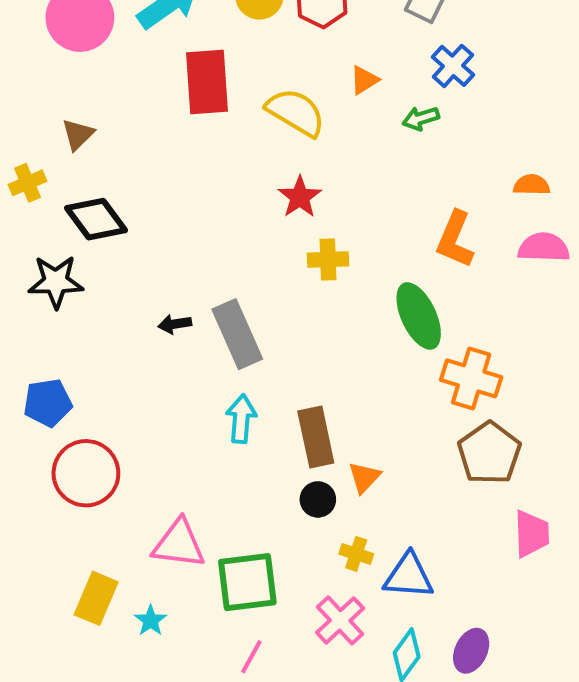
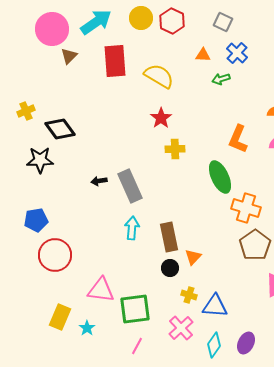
orange triangle: (364, 80) -> (203, 55), moved, turned 35
brown triangle: (78, 134) -> (69, 56), moved

